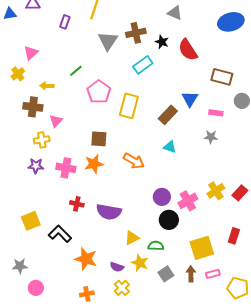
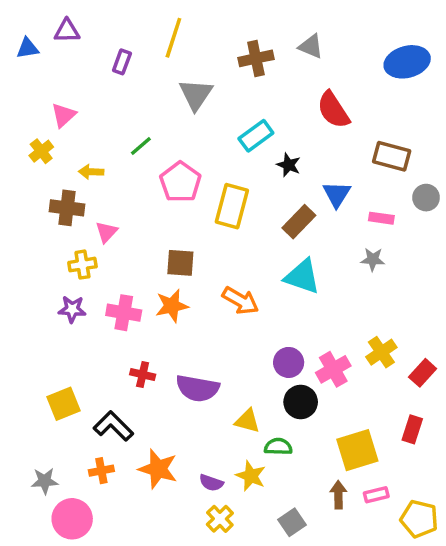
brown cross: (136, 33) -> (256, 58), moved
black star: (162, 42) -> (289, 165), moved
cyan triangle: (170, 147) -> (302, 277), size x1.6
red rectangle: (240, 193) -> (423, 373), moved
yellow triangle: (132, 238) -> (247, 421), moved, turned 42
gray square: (166, 274) -> (292, 522), moved
pink circle: (36, 288) -> (72, 519), size x1.5
orange cross: (87, 294) -> (101, 471), moved

